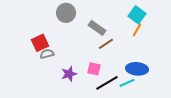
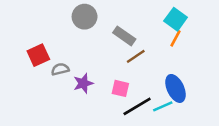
red square: (40, 43) -> (38, 55), moved
blue ellipse: (137, 69) -> (176, 88), turned 60
purple star: (69, 74) -> (83, 83), moved

